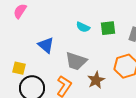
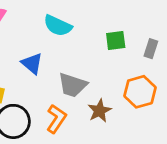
cyan semicircle: (83, 27) -> (58, 26), moved, size x1.5

